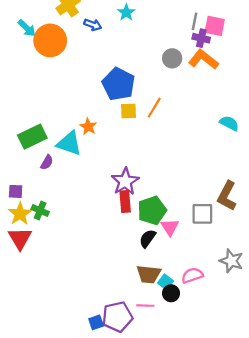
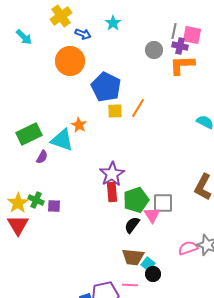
orange circle: (50, 40) -> (70, 61), moved
gray circle: (172, 58) -> (154, 50), moved
orange L-shape: (203, 59) -> (182, 65), turned -40
purple square: (16, 191) -> (54, 206), moved
gray square: (202, 214) -> (163, 203), moved
pink semicircle: (192, 275) -> (188, 248), moved

